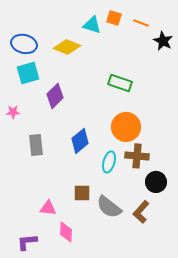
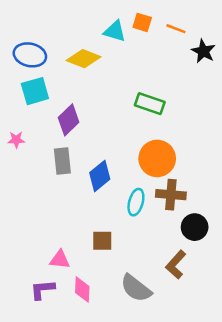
gray rectangle: (36, 145) -> (62, 161), moved
gray semicircle: (109, 207) -> (136, 288), moved
purple L-shape: (27, 242) -> (42, 289), moved

